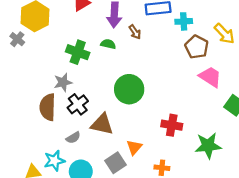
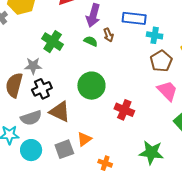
green semicircle: (108, 44) -> (91, 41), moved
red cross: (172, 125) -> (124, 110), moved
gray semicircle: (73, 138) -> (31, 118), size x1.5

